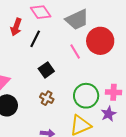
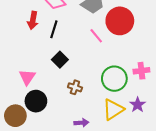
black square: (46, 70) -> (60, 60), moved
purple star: (109, 114) -> (138, 105), moved

